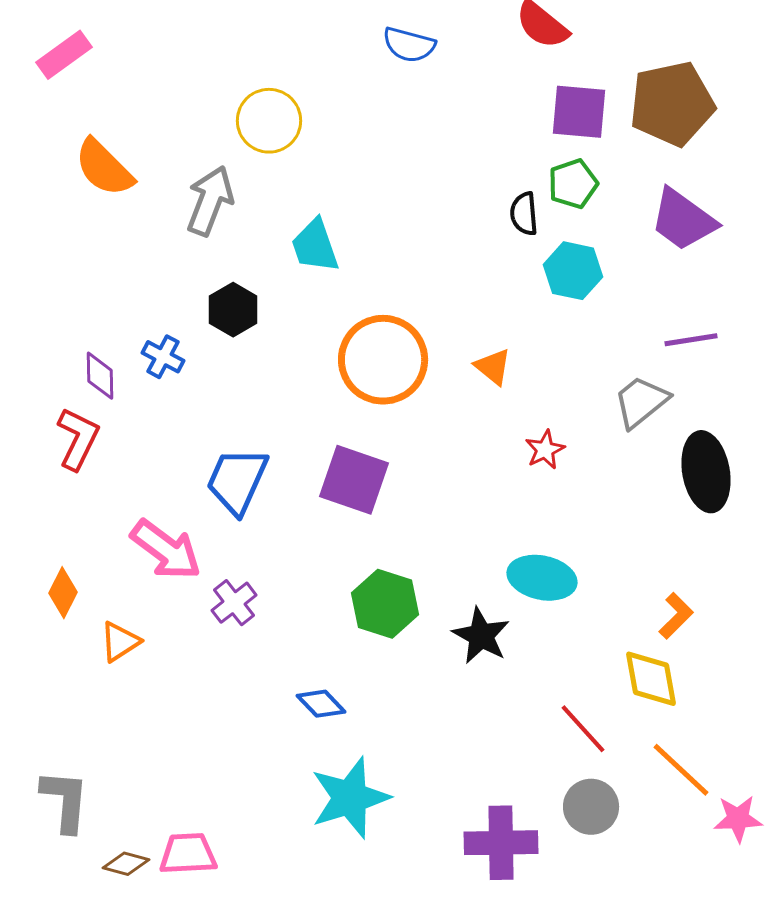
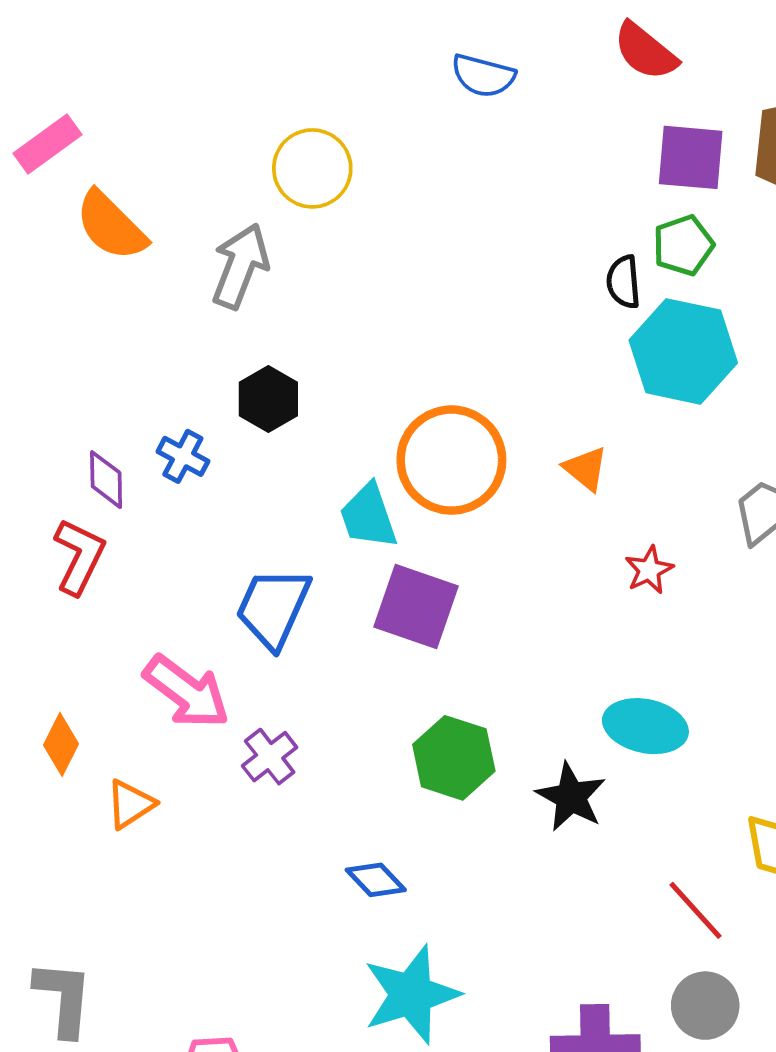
pink rectangle: (64, 55) -> (47, 144), moved
cyan trapezoid: (315, 246) -> (368, 516), moved
cyan hexagon: (573, 271) -> (683, 351), size x1.5

